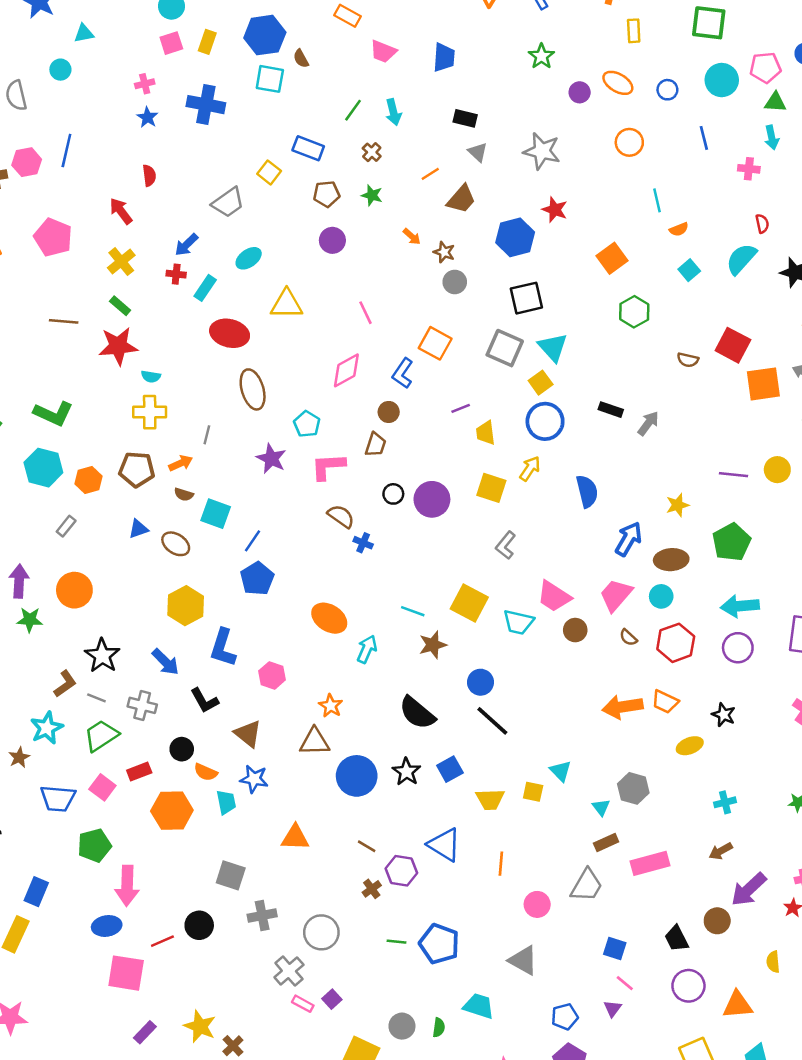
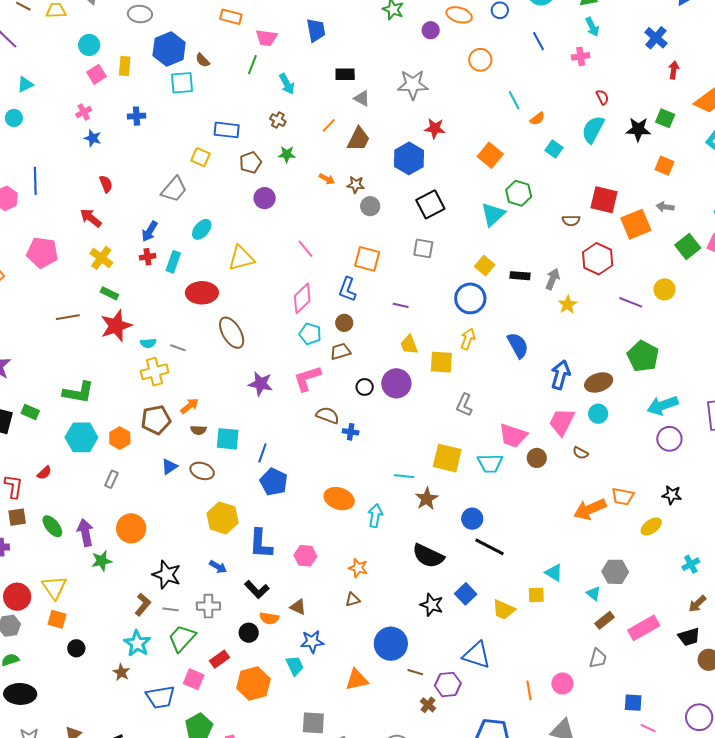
blue cross: (206, 105) -> (136, 116), size x0.6
green line: (353, 110) -> (252, 65), moved
cyan triangle: (553, 347) -> (493, 214), moved, turned 44
gray square: (505, 348) -> (423, 248), size x0.7
yellow square: (541, 383) -> (485, 266), moved
purple line: (461, 408) -> (401, 305), turned 49
cyan pentagon: (307, 424) -> (310, 334), moved
yellow trapezoid: (486, 433) -> (409, 345), moved
gray line: (207, 435) -> (178, 348), moved, turned -70
brown trapezoid: (375, 445) -> (340, 351), turned -110
purple line: (734, 475) -> (631, 302), turned 30
yellow star: (678, 505) -> (568, 304), moved
red hexagon: (676, 643) -> (598, 259), moved
blue arrow: (165, 662) -> (218, 567), size x0.7
brown triangle: (248, 734) -> (298, 607), size x0.7
brown triangle: (315, 742) -> (353, 600), size x0.6
orange semicircle: (206, 772) -> (269, 618), moved
blue circle: (357, 776) -> (391, 644), moved
yellow trapezoid: (490, 799) -> (504, 610), turned 40
orange line: (501, 864) -> (529, 690), moved
gray trapezoid: (587, 885) -> (598, 658), size x0.7
black trapezoid: (677, 939) -> (689, 637), moved, turned -65

